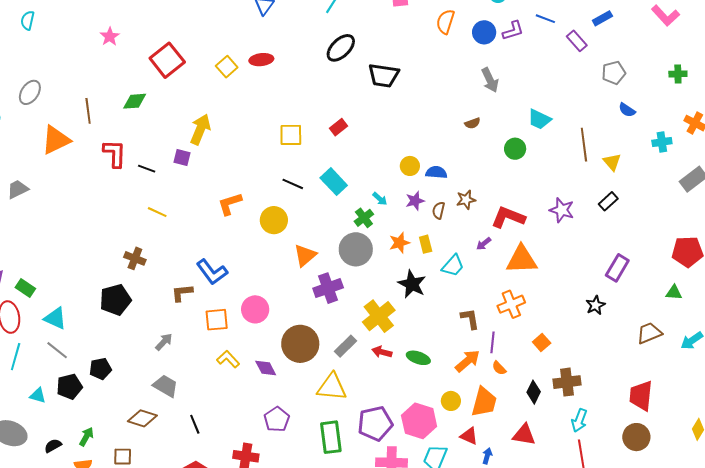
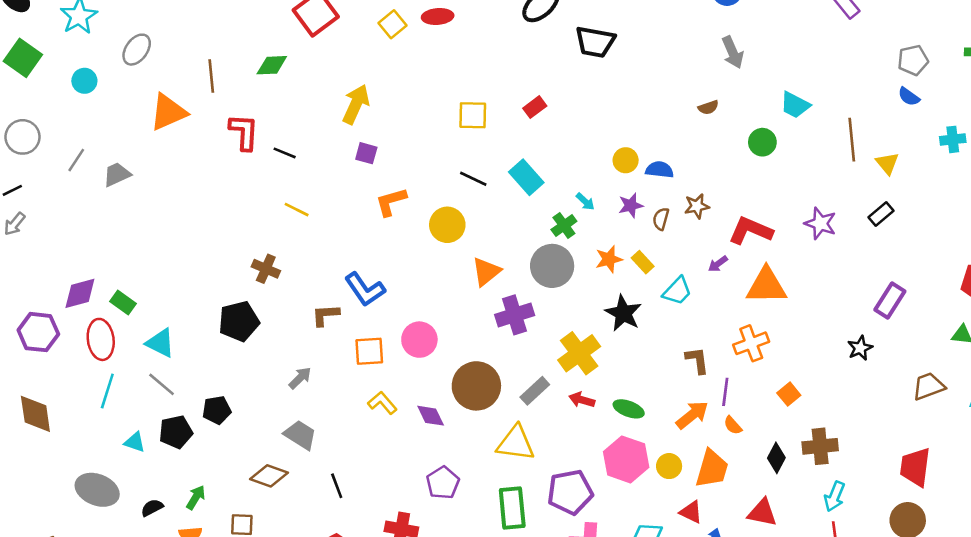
gray pentagon: (614, 73) -> (913, 60), moved
purple square: (182, 157) -> (366, 153), moved
yellow rectangle: (426, 244) -> (643, 262), turned -30
pink hexagon: (419, 421) -> (626, 459), moved

